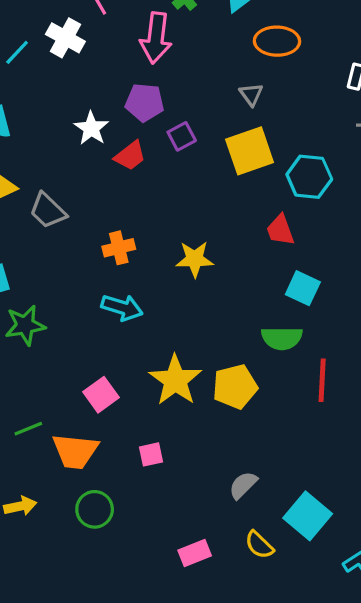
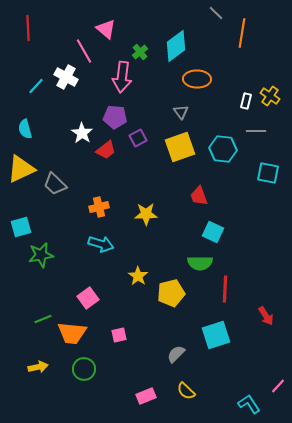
cyan hexagon: (309, 177) -> (223, 149), moved
yellow star: (175, 380) -> (138, 276), moved, size x0.6
cyan square: (308, 516) -> (216, 335), moved, turned 32

